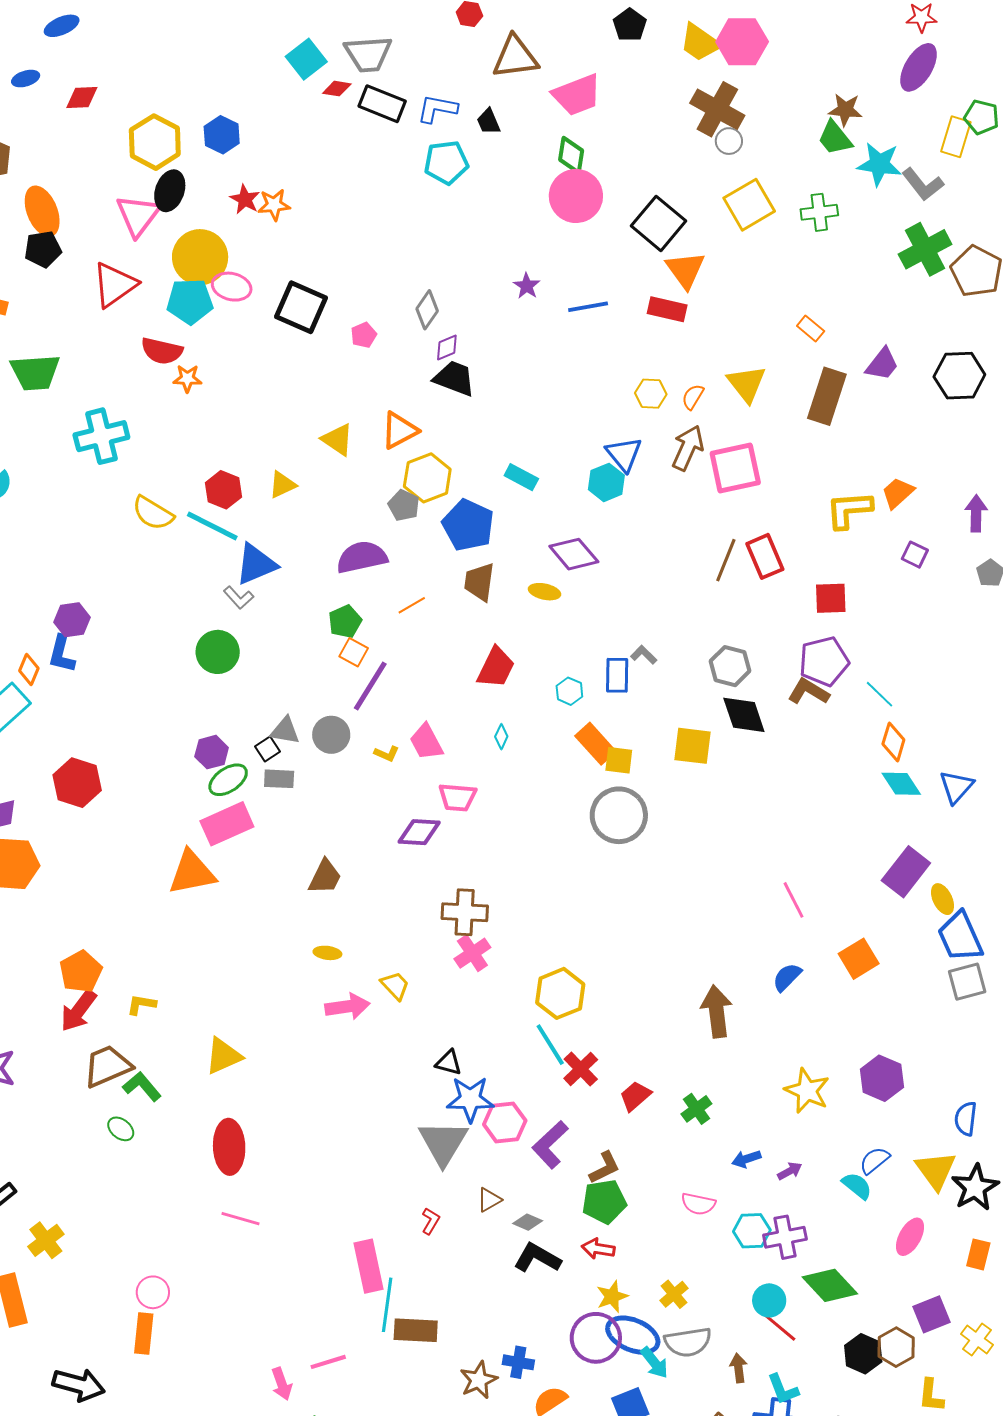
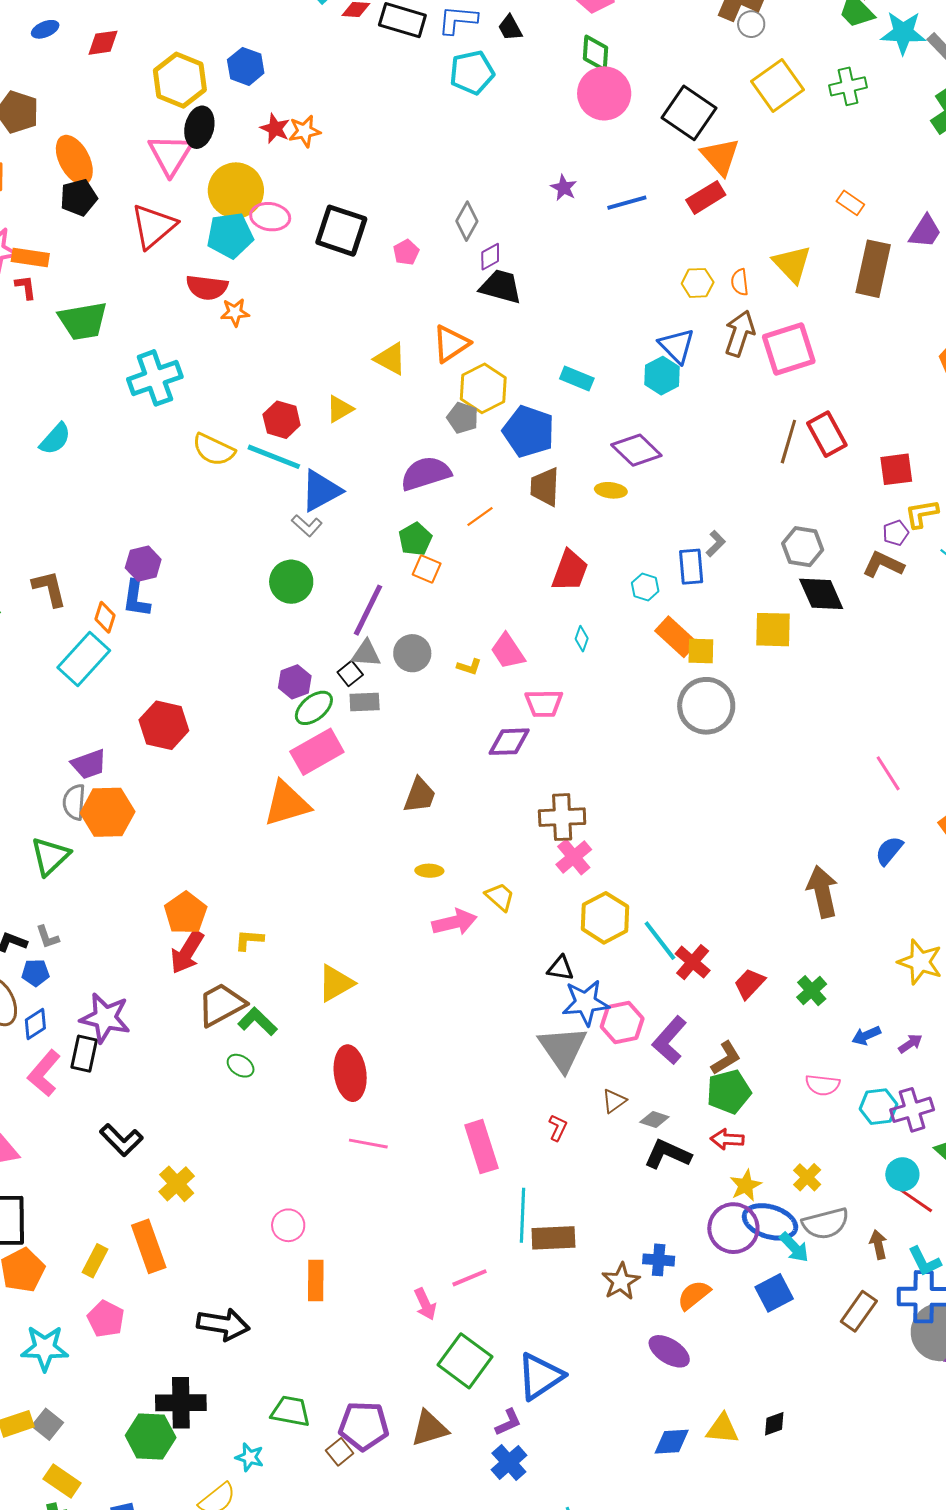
red rectangle: (667, 309) -> (706, 197), turned -39
orange semicircle: (693, 397) -> (740, 282), turned -32
yellow L-shape: (849, 510) -> (922, 514), moved, size x0.7
gray L-shape: (644, 655) -> (716, 544), turned 96
purple pentagon: (824, 661) -> (896, 533), size x0.5
purple line: (370, 686) -> (368, 610), moved
yellow hexagon: (560, 993) -> (605, 918), moved
pink rectangle: (368, 1266) -> (481, 1147), moved
orange rectangle: (144, 1333) -> (316, 1280), moved

